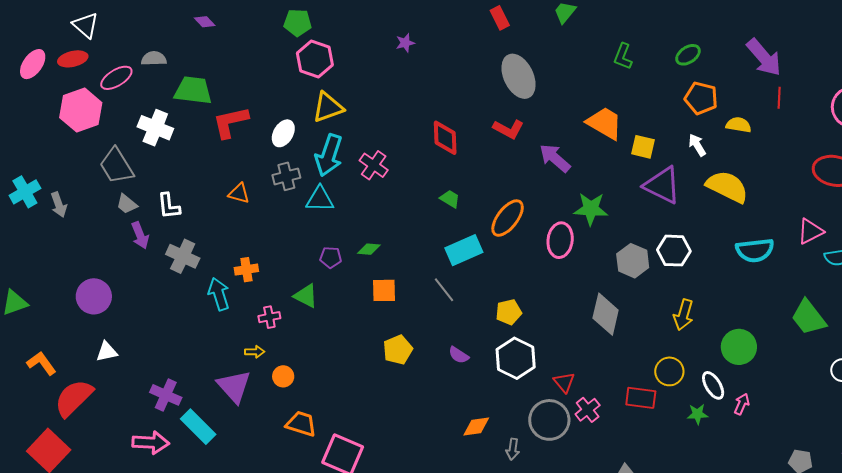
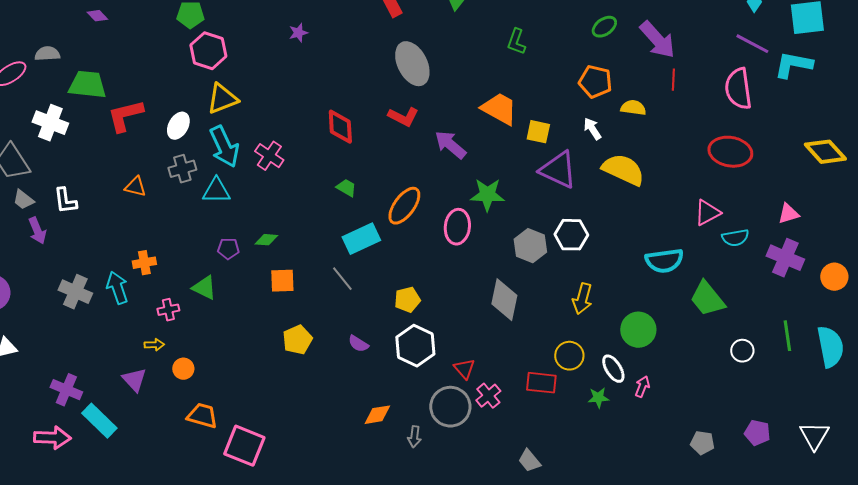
green ellipse: (688, 55) -> (604, 27), moved
cyan arrow: (329, 155) -> (224, 147), turned -42
cyan semicircle: (755, 250) -> (664, 261), moved
gray cross: (183, 256) -> (75, 292), moved
purple triangle: (234, 386) -> (134, 380), size x0.7

